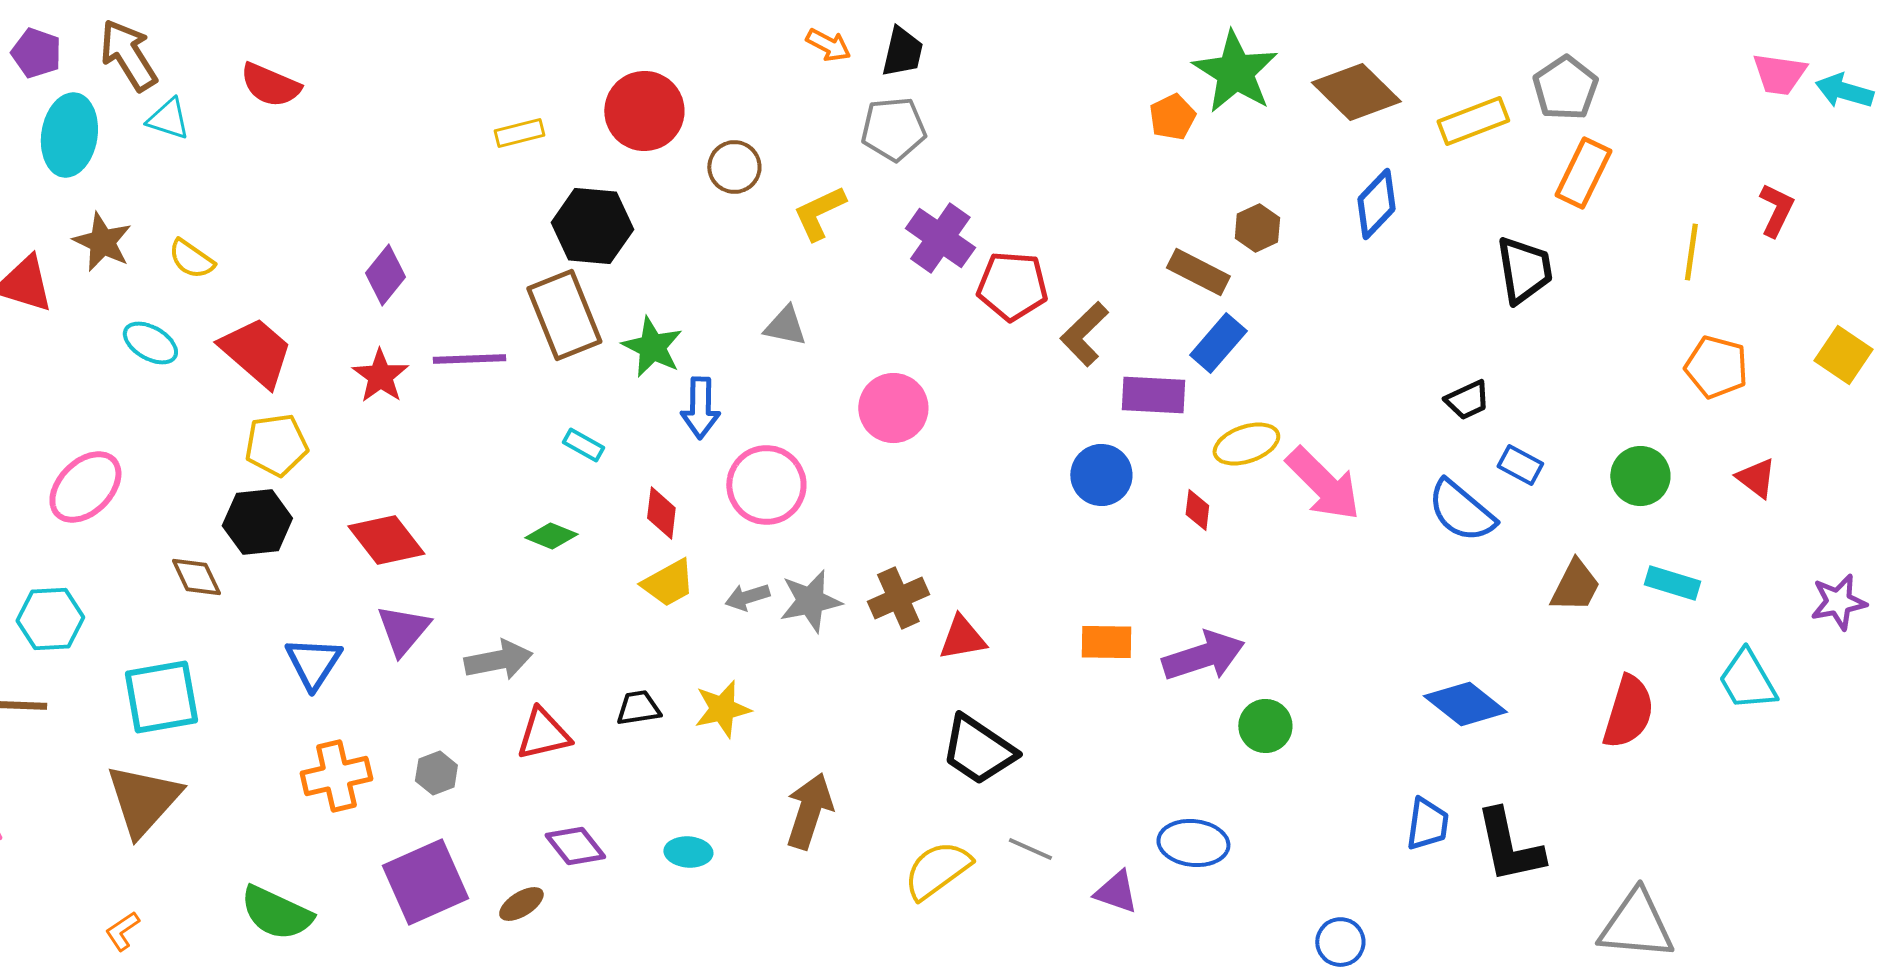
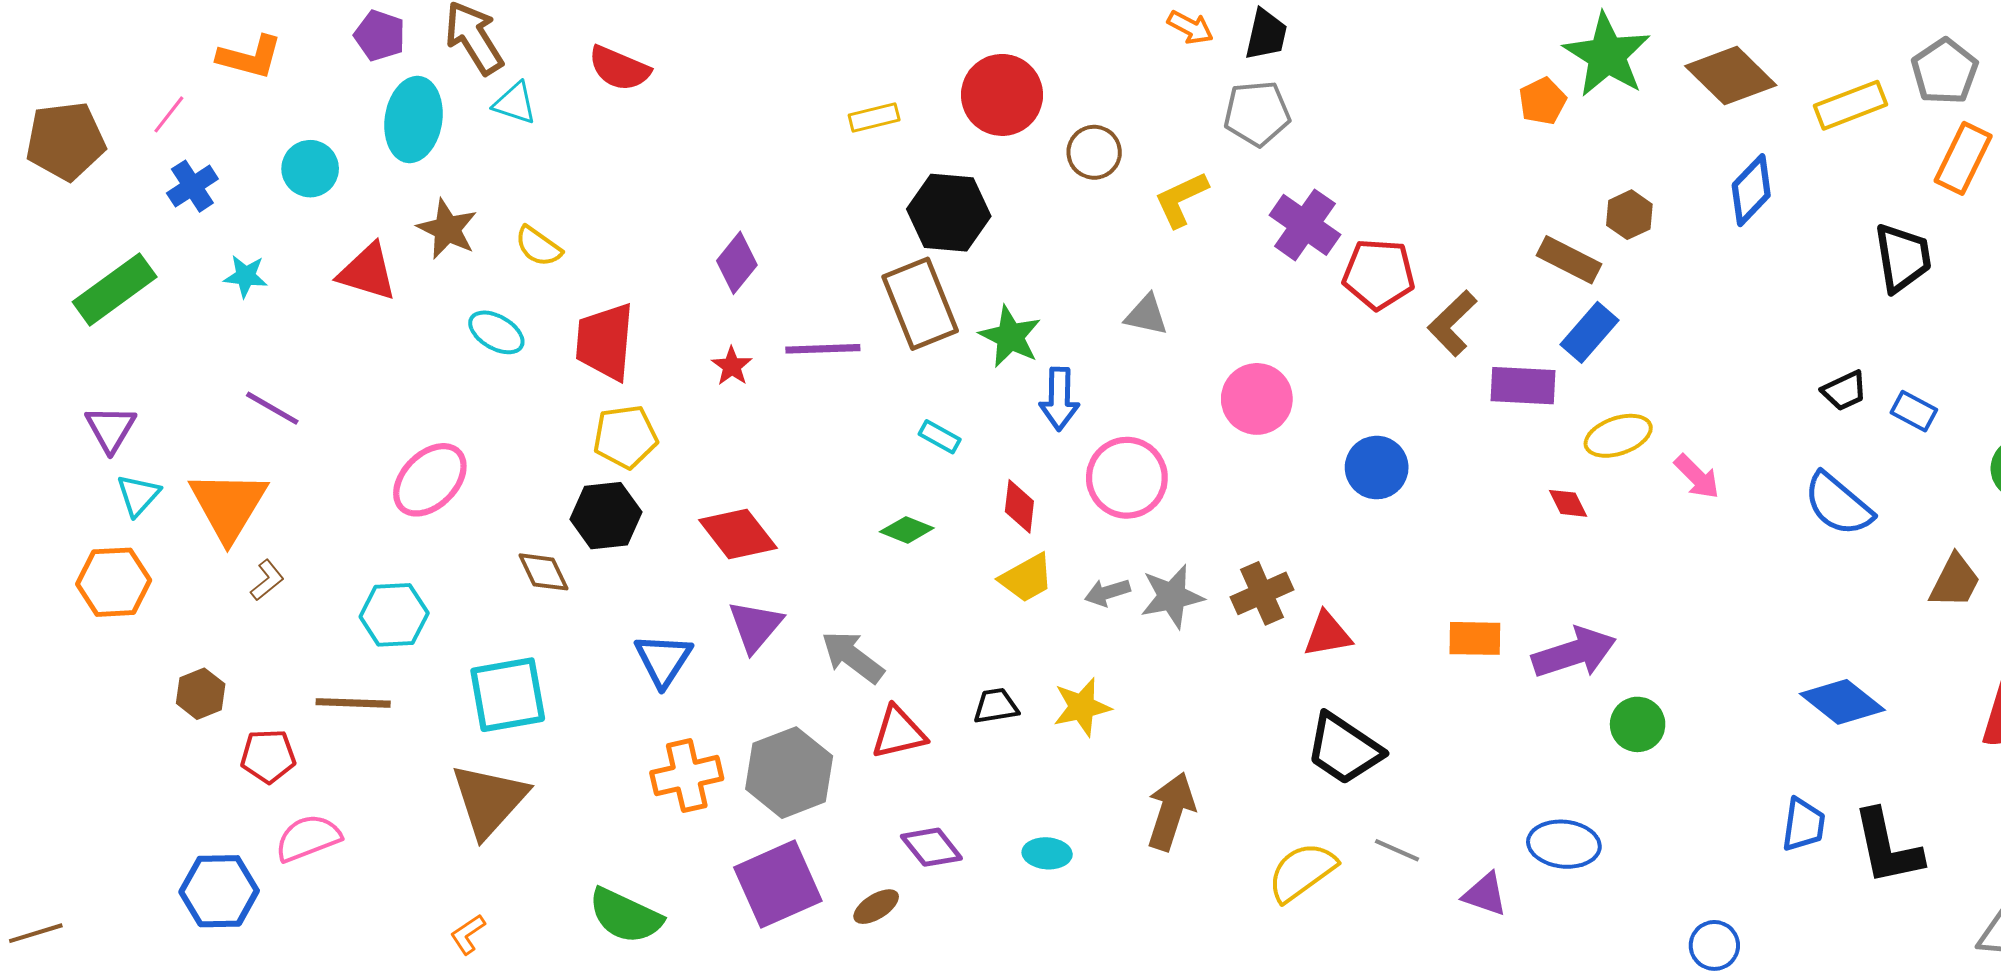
red trapezoid: (256, 352) -> (605, 342), turned -126
red star: (380, 376) -> (732, 366), size x0.7
blue rectangle: (1520, 465) -> (1914, 411), moved
blue circle: (1101, 475) -> (1377, 468), moved
pink arrow: (1323, 484) -> (1697, 477), size x0.6
red diamond: (1197, 510) -> (1568, 503), turned -33
gray arrow: (498, 660) -> (853, 657), turned -132
gray hexagon: (436, 773) -> (789, 773), size x2.0

